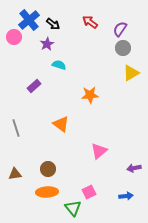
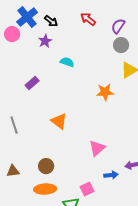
cyan semicircle: (59, 65) -> (67, 62), moved
orange star: (90, 95) -> (105, 92), moved
blue arrow: (126, 196) -> (111, 175), moved

